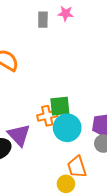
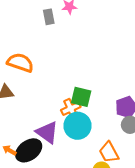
green square: (60, 106) -> (81, 97), turned 30
cyan circle: (67, 128) -> (77, 126), moved

